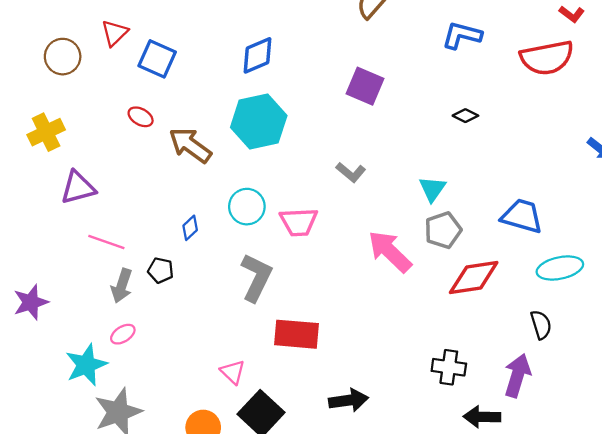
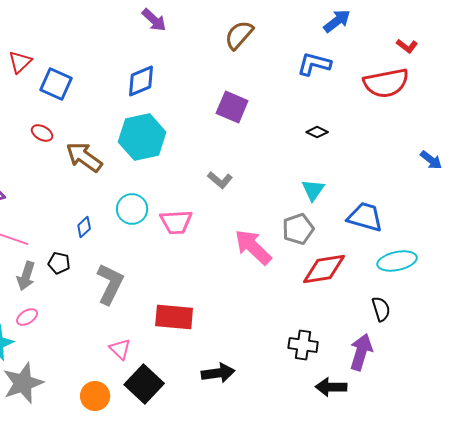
cyan triangle: (432, 189) -> (313, 190), moved
gray L-shape: (256, 277) -> (110, 284), moved

